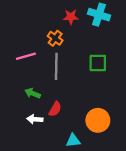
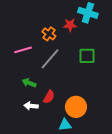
red star: (71, 17) -> (70, 25), moved
gray line: (56, 66) -> (50, 59), turned 40
orange circle: (98, 120) -> (76, 107), moved

